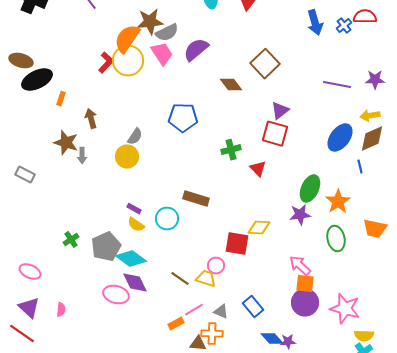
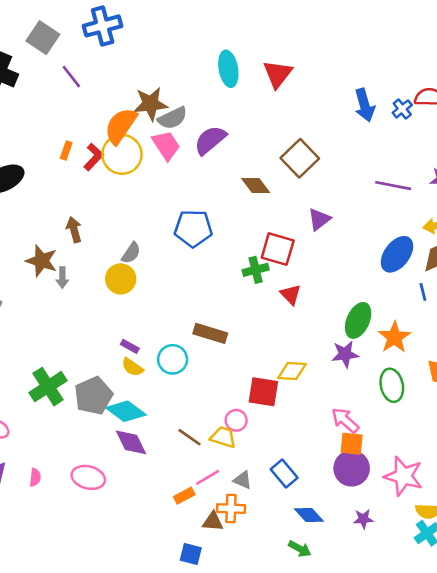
orange rectangle: (61, 99) -> (66, 150), moved
red square: (275, 134) -> (278, 249), moved
green cross: (71, 240) -> (48, 387), size x1.8
pink ellipse: (116, 295) -> (88, 477), moved
purple star: (288, 342) -> (363, 519), moved

